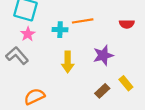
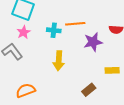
purple star: (103, 55) -> (93, 42), moved
yellow rectangle: (126, 83) -> (112, 70), moved, turned -56

